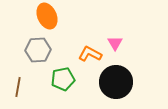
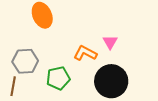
gray hexagon: (38, 50) -> (25, 61), moved

